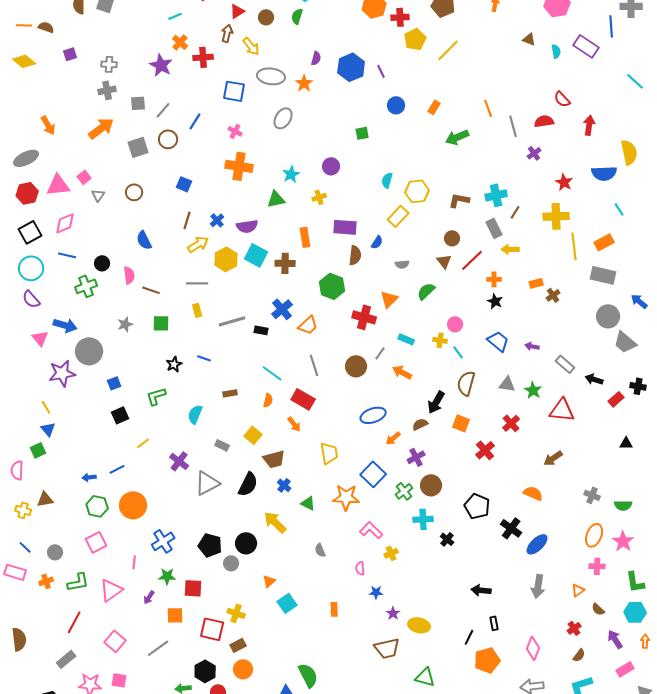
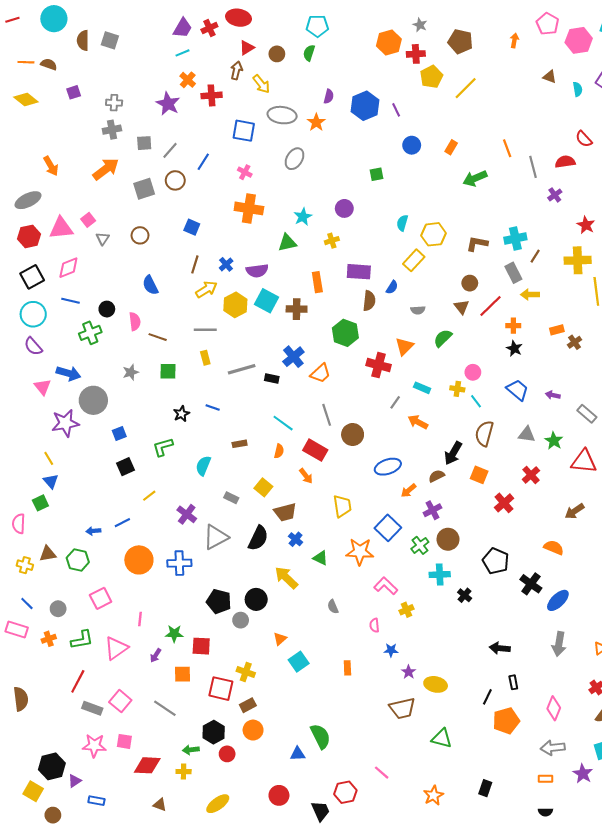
brown circle: (356, 366) -> (353, 435), moved
green hexagon: (97, 506) -> (78, 560), moved
blue cross: (163, 541) -> (179, 563), moved, turned 30
gray line: (158, 648) -> (165, 708), turned 70
gray rectangle: (66, 659) -> (92, 708), moved, turned 60

